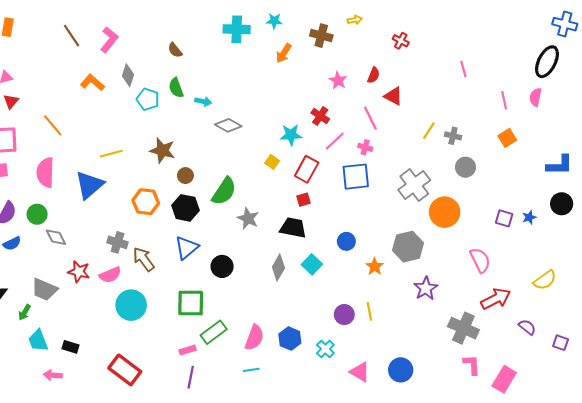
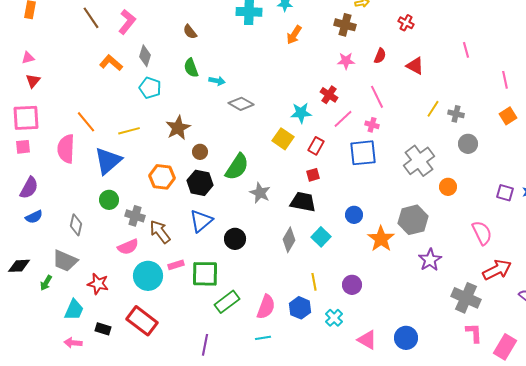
brown cross: (321, 36) -> (345, 25), moved
pink star: (338, 80) -> (346, 61), turned -30
red triangle: (393, 96) -> (415, 66), moved
cyan pentagon: (148, 99) -> (150, 88), moved
orange line: (53, 125) -> (86, 122), moved
brown star: (162, 150) -> (178, 128), turned 30
yellow square: (272, 162) -> (283, 139), size x1.5
red rectangle: (307, 169) -> (316, 146), size x0.7
orange circle: (445, 212) -> (448, 187), size x0.6
green circle: (37, 214) -> (109, 200), moved
gray diamond: (56, 237) -> (76, 225), moved, turned 40
orange star: (375, 266) -> (381, 239), size x1.5
red star: (79, 272) -> (98, 284), moved
yellow line: (369, 311) -> (314, 282), moved
cyan trapezoid: (38, 341) -> (74, 310), moved, turned -135
black rectangle: (71, 347) -> (103, 329), moved
pink rectangle: (188, 350) -> (176, 265), moved
red rectangle: (125, 370) -> (142, 321), moved

